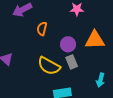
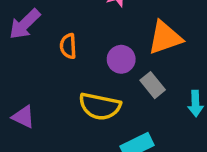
gray rectangle: (72, 62) -> (153, 85), moved

